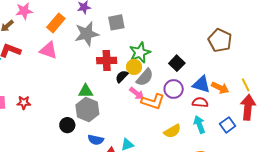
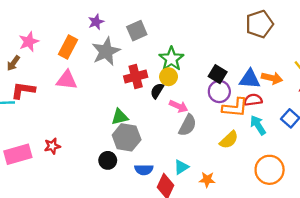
brown pentagon: (220, 40) -> (259, 24), turned -30
black square: (177, 63) -> (218, 74), moved
gray semicircle: (145, 77) -> (188, 125), moved
orange L-shape: (153, 102) -> (235, 108), moved

